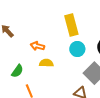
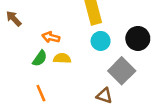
green semicircle: (17, 71) -> (40, 58), moved

